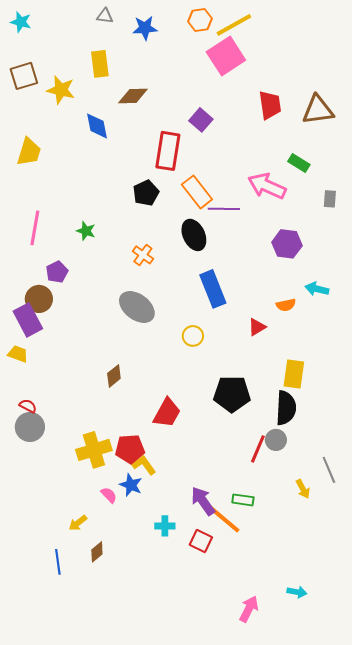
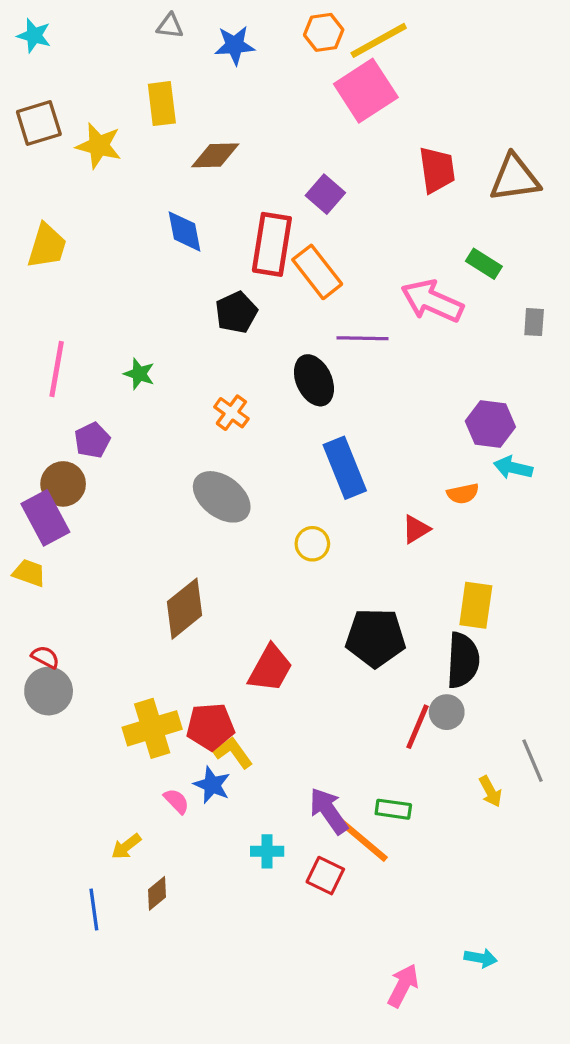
blue diamond: (97, 126) -> (184, 231), moved
orange rectangle: (197, 192) -> (317, 272), moved
purple hexagon: (287, 244) -> (490, 424), moved
brown diamond: (114, 376) -> (184, 609), size x1.6

